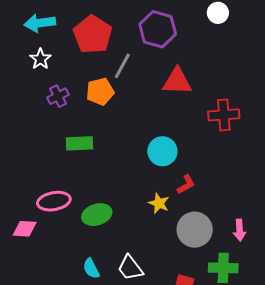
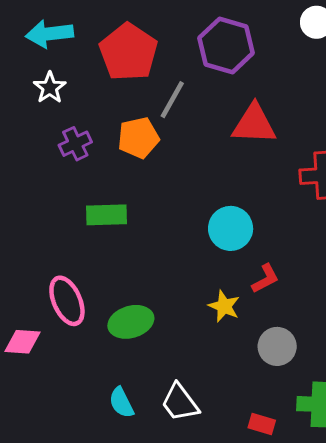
pink ellipse: (54, 201) -> (67, 301), turned 76
gray circle: (195, 230) -> (277, 346), size x0.7

